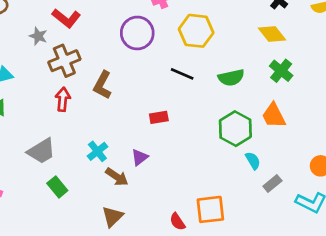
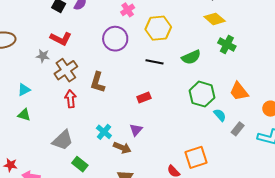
orange trapezoid: (274, 116) -> (239, 91), moved

